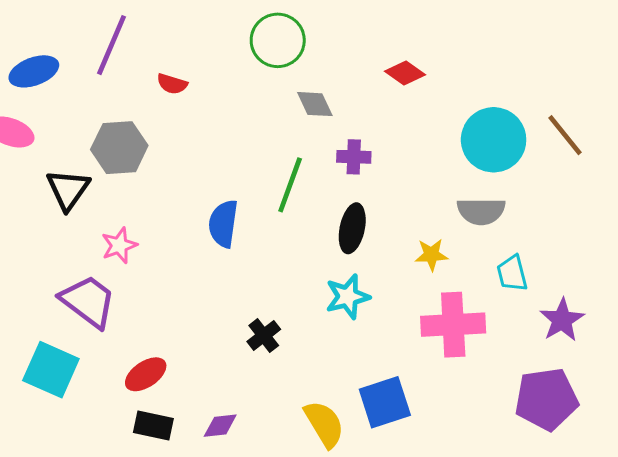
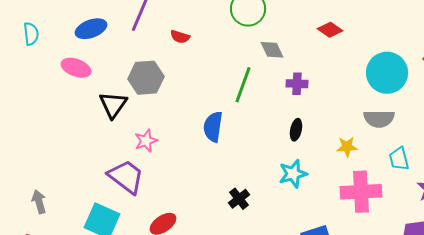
green line: (290, 185) -> (243, 85), moved
black ellipse: (352, 228) -> (296, 130), size x0.7

